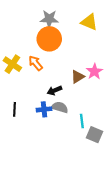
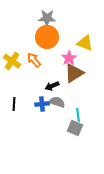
yellow triangle: (89, 22) -> (85, 43), moved
pink star: (94, 72) -> (69, 58), moved
brown triangle: (78, 77) -> (74, 73), size x1.5
gray square: (94, 135) -> (75, 128), moved

